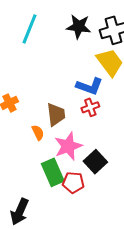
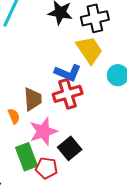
red cross: (90, 107) -> (68, 94), size x1.6

